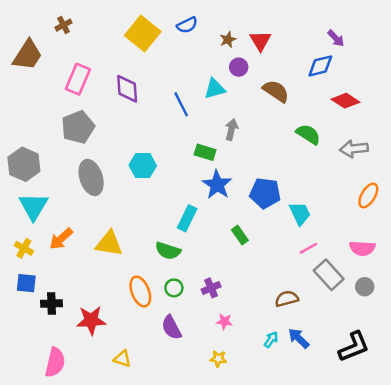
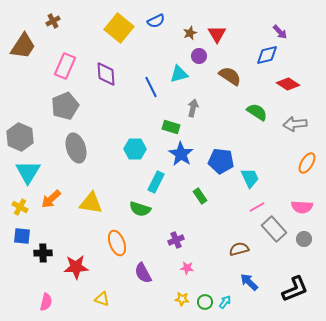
cyan hexagon: (143, 166) -> (135, 149), moved
green circle: (174, 288) -> (205, 302), moved
cyan arrow: (271, 340) -> (225, 302), moved
pink semicircle: (55, 362) -> (46, 302), size x0.7

